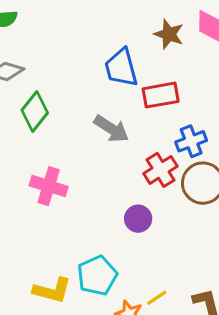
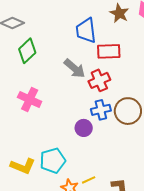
blue cross: (191, 141) -> (101, 110), moved
red cross: (161, 170) -> (99, 80), moved

